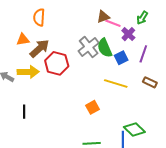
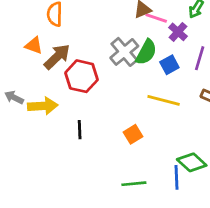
orange triangle: (23, 40) -> (34, 46), turned 32
green semicircle: (105, 48) -> (146, 52), turned -126
yellow arrow: (28, 72) -> (43, 106), moved
black line: (24, 112) -> (80, 130), moved

